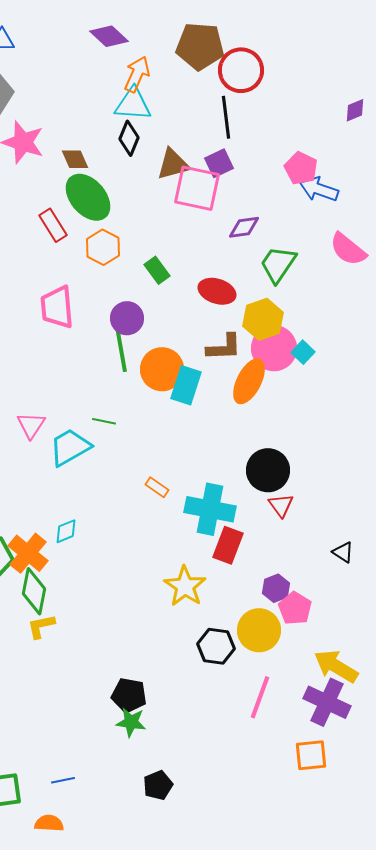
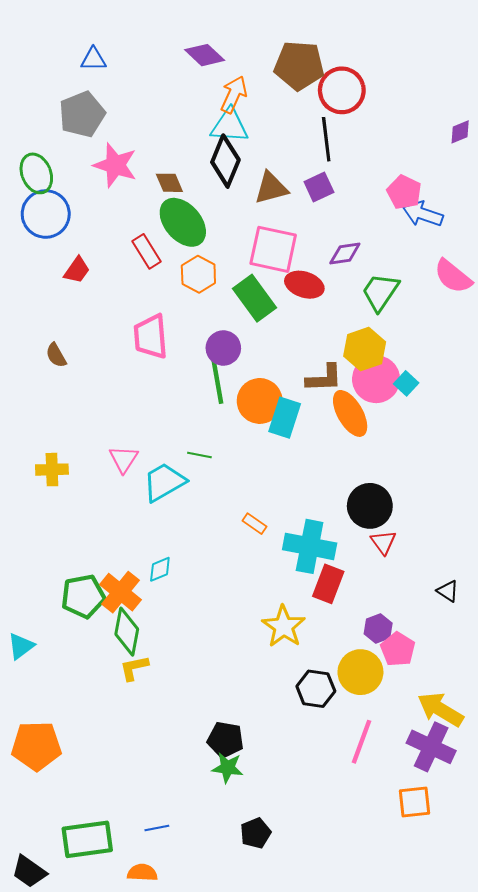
black diamond: (129, 138) -> (225, 161), size x1.4
pink square: (197, 188) -> (273, 249), moved
green rectangle: (157, 270) -> (255, 298), size x1.6
red ellipse: (217, 291) -> (304, 285), moved
orange ellipse: (249, 381) -> (350, 413), turned -57

